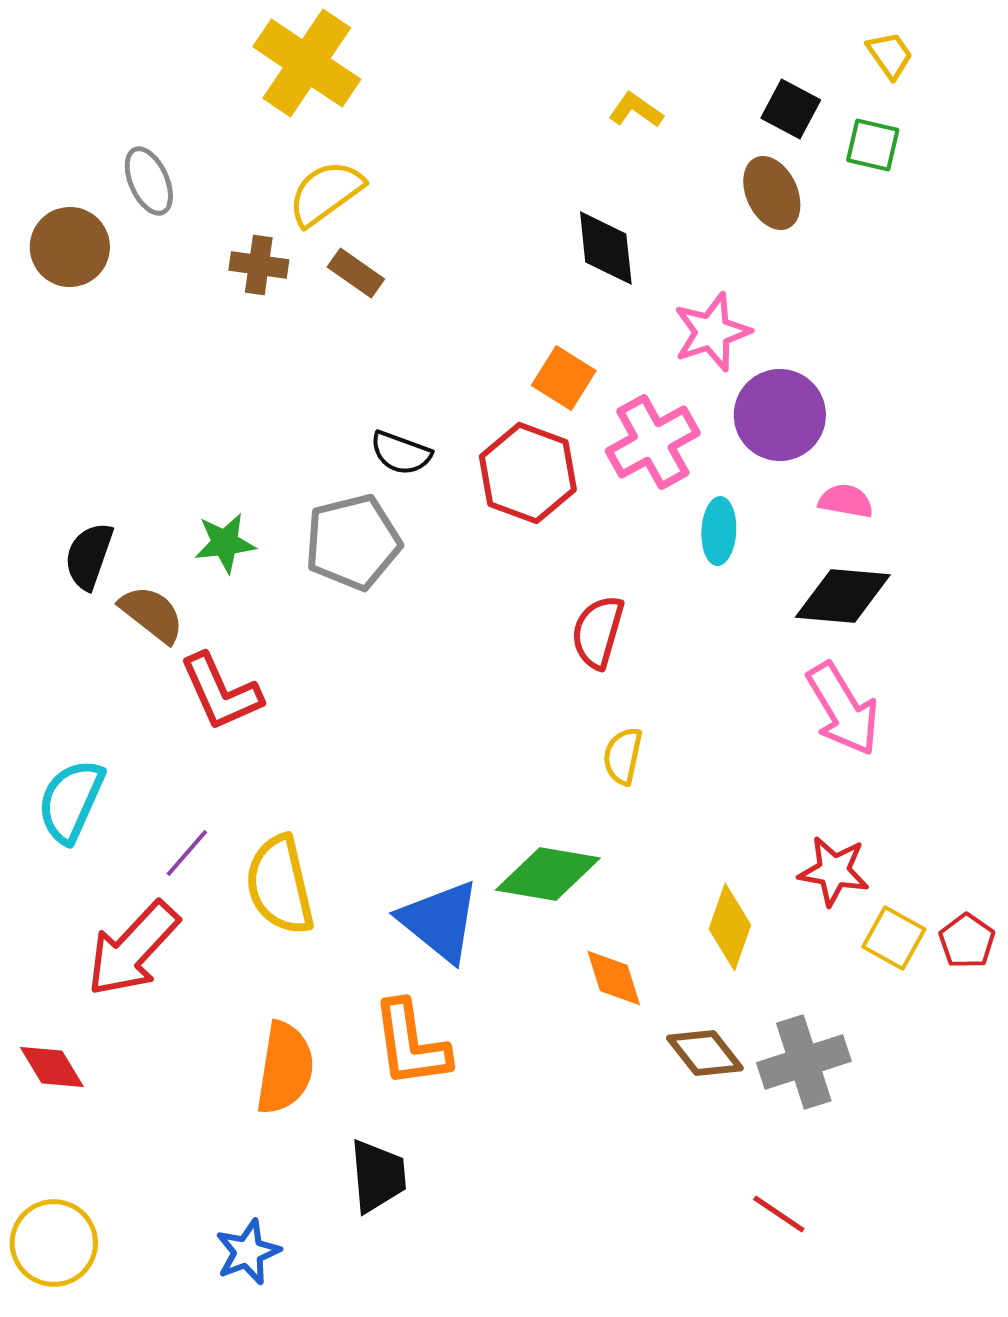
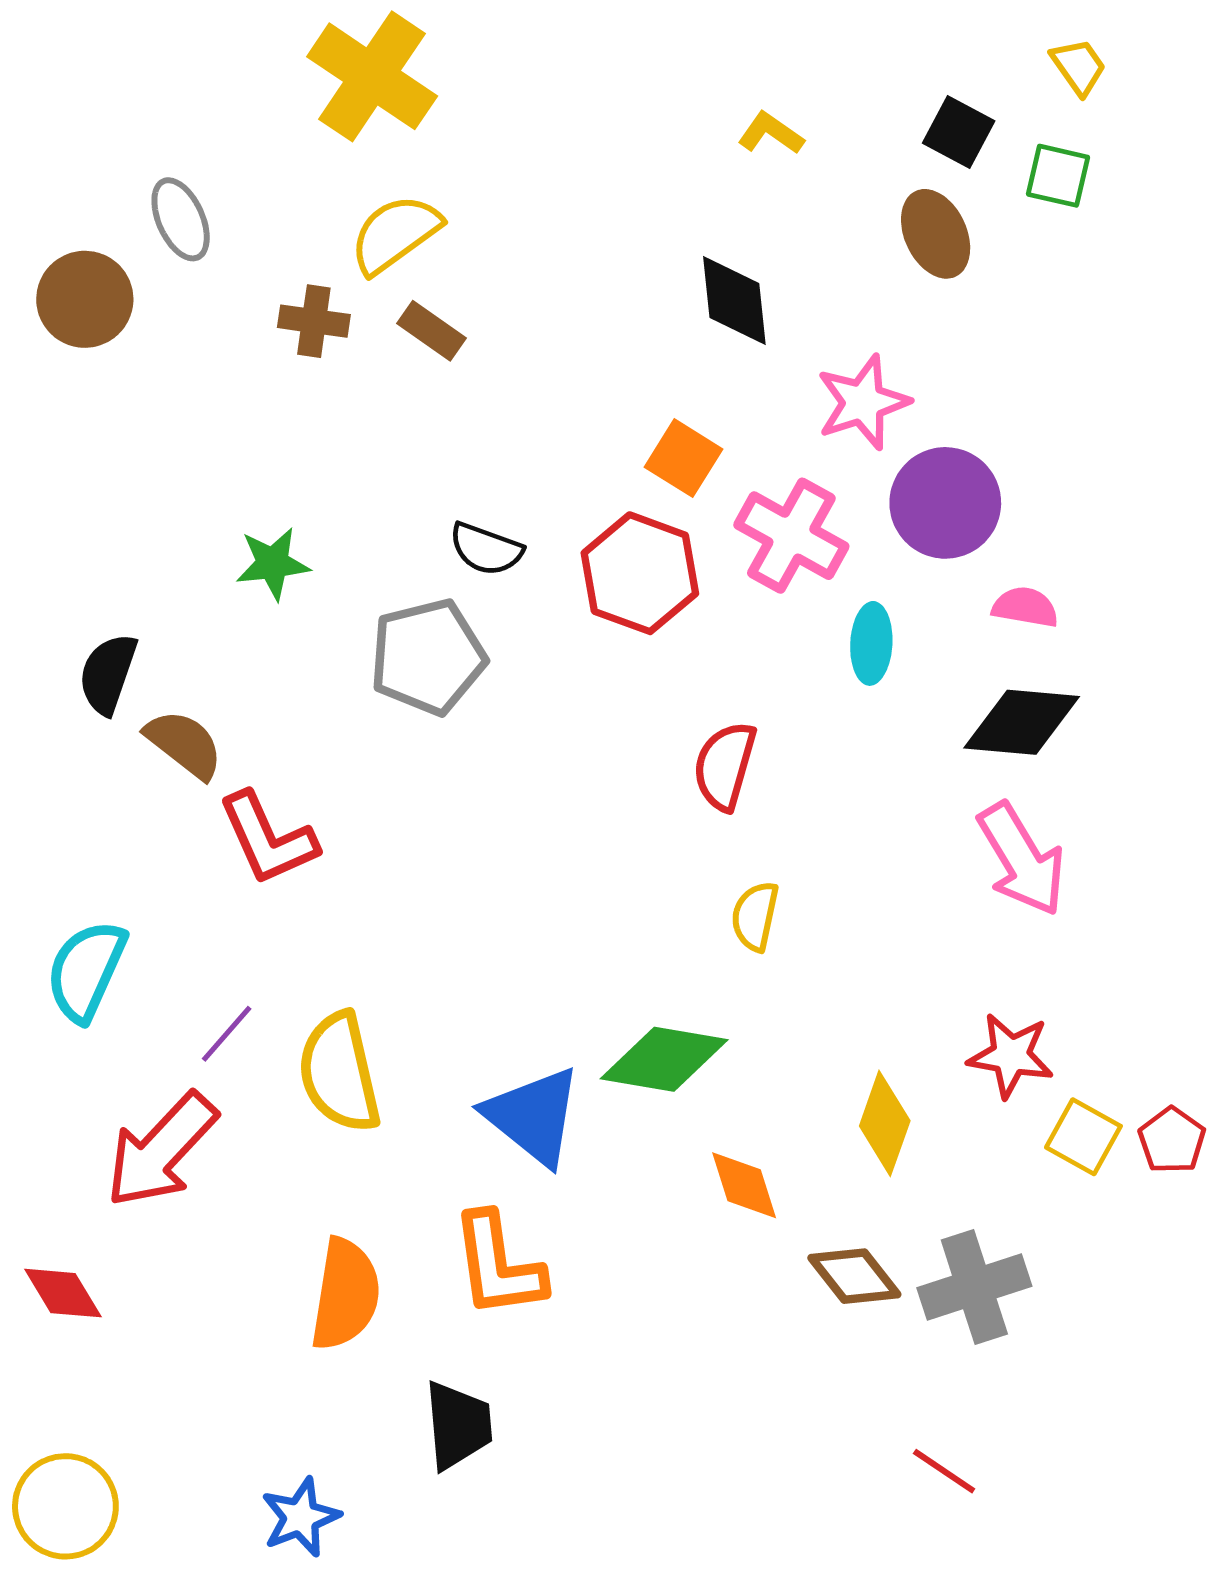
pink cross: (653, 442) -> (791, 536), turned -32
green star: (225, 543) -> (273, 563), moved

